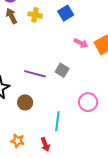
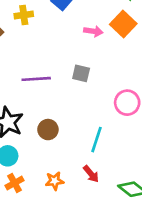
purple line: (35, 74) -> (36, 79), moved
cyan line: (57, 121) -> (97, 140), turned 30

